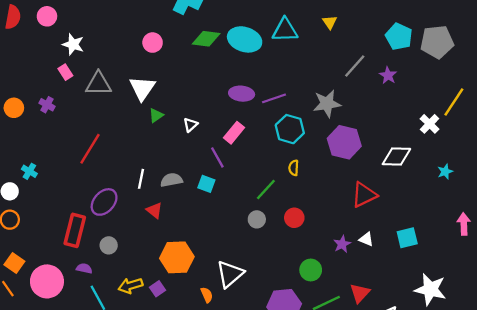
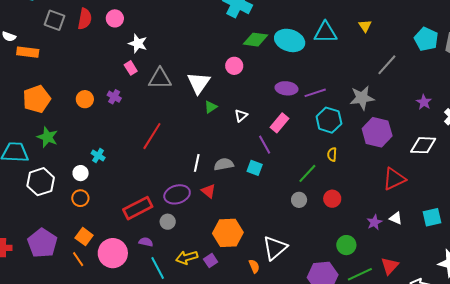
pink circle: (153, 43) -> (234, 66), moved
purple star: (388, 75) -> (424, 102), moved
purple ellipse: (104, 202) -> (177, 194), moved, turned 30
red rectangle: (75, 230) -> (138, 208), turned 48

